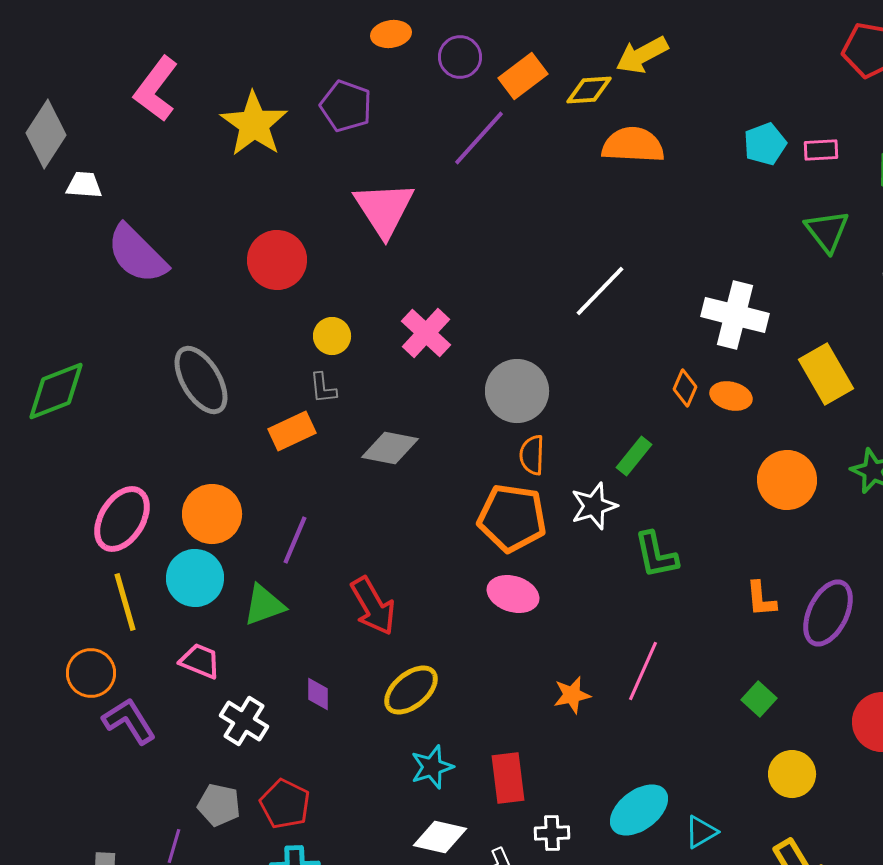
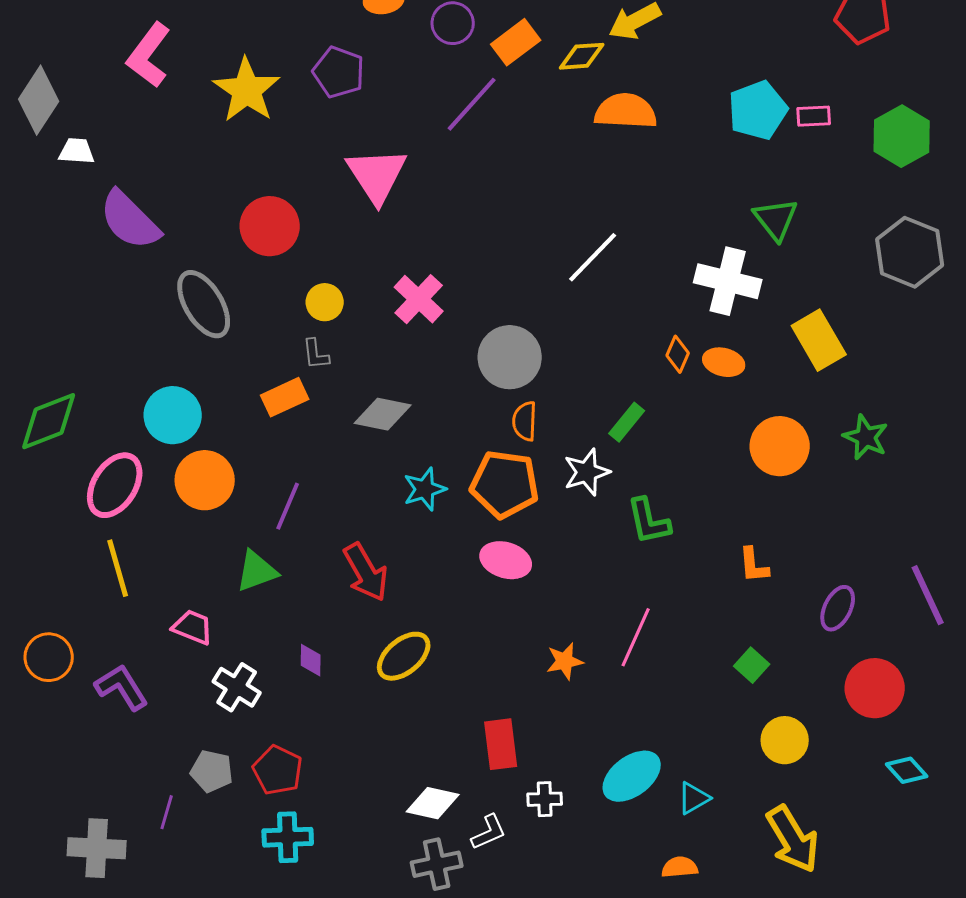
cyan pentagon: (765, 144) -> (758, 110), size x1.4
green triangle: (827, 231) -> (776, 219), moved
gray ellipse: (201, 380) -> (204, 304), moved
green diamond: (56, 391) -> (49, 421), moved
cyan circle: (195, 578) -> (173, 415), moved
purple ellipse: (828, 613) -> (838, 608), moved, size x0.7
orange circle: (91, 673) -> (49, 657), moved
cyan star: (432, 767) -> (425, 489), moved

